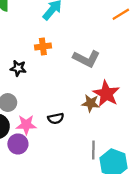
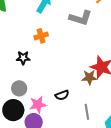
gray L-shape: (86, 59) -> (80, 18), moved
gray line: (93, 150) -> (87, 112), moved

